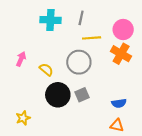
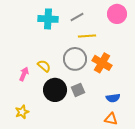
gray line: (81, 18) -> (77, 17), turned 48
pink circle: (123, 29) -> (117, 14), moved
orange cross: (121, 54) -> (102, 63), moved
pink arrow: (21, 59) -> (24, 74), moved

